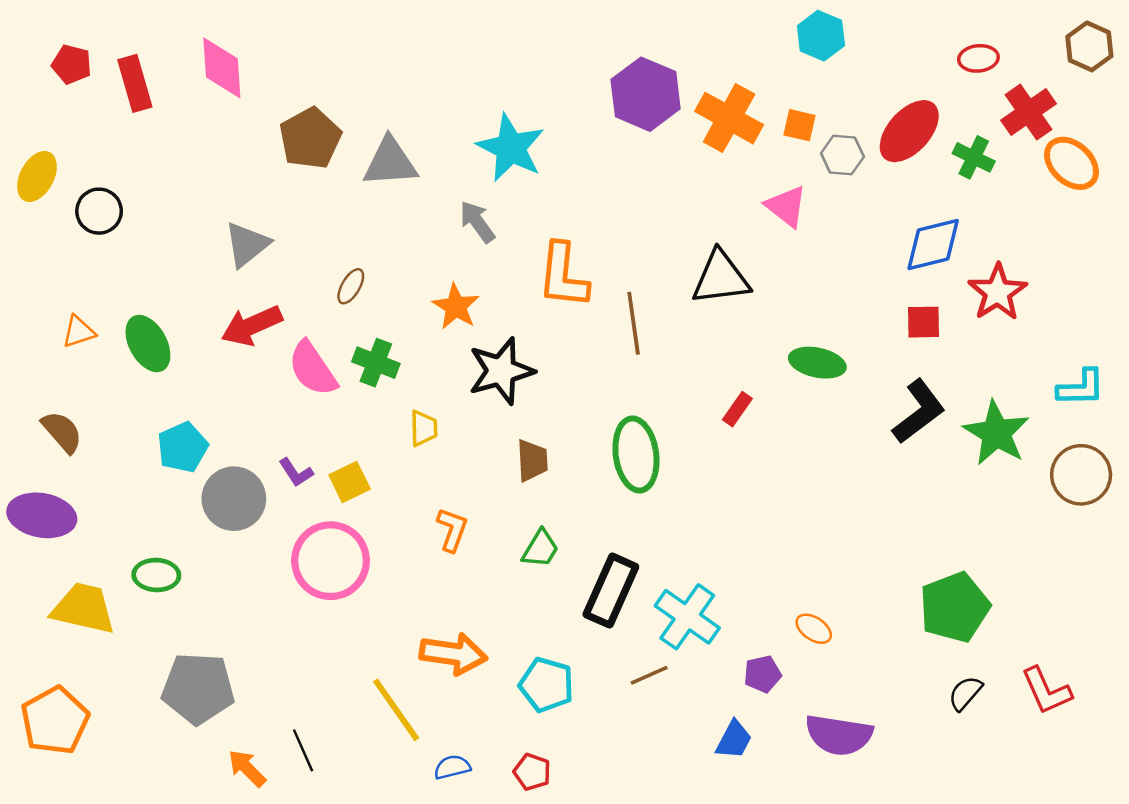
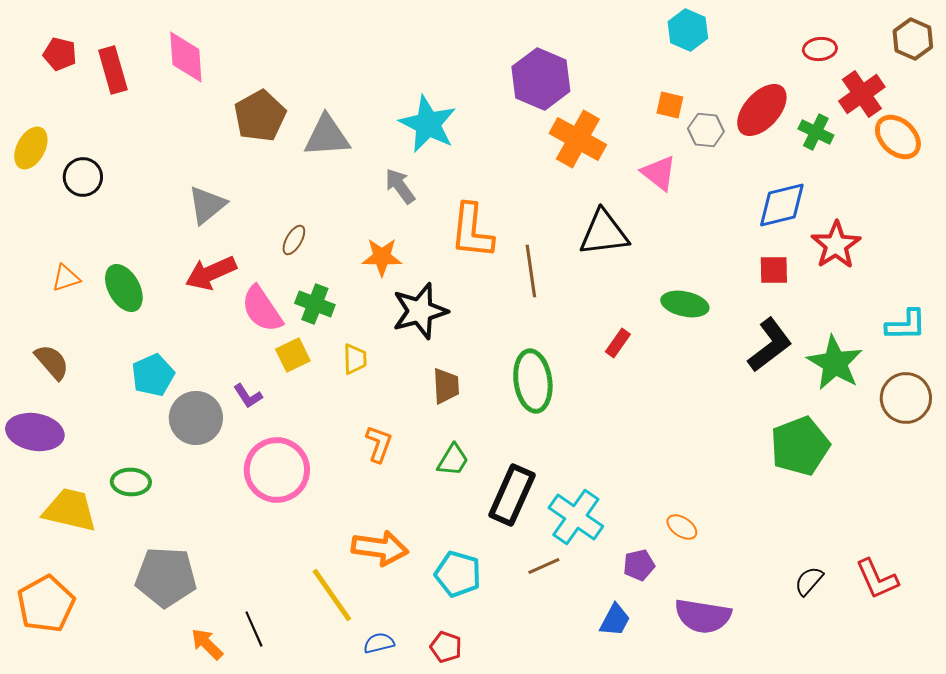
orange cross: (729, 118) -> (578, 139), moved
orange star: (456, 307) -> (382, 257), turned -30
yellow square: (350, 482) -> (293, 355), moved
green pentagon: (955, 607) -> (800, 446), moved

